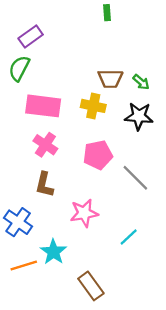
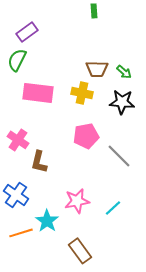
pink cross: (45, 145) -> (18, 140), moved
pink star: (84, 213) -> (77, 201), moved

